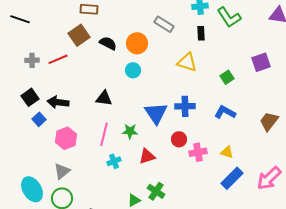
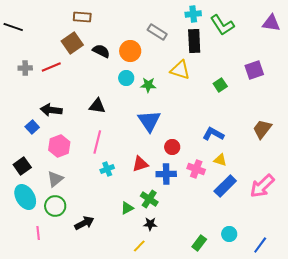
black rectangle: (201, 33) -> (194, 41), size x1.6
black square: (30, 97) -> (22, 166), moved
blue cross: (185, 106) -> (166, 174), moved
blue L-shape: (225, 112) -> (213, 134), moved
green star: (130, 131) -> (148, 85), moved
pink cross: (198, 152) -> (196, 169), moved, turned 30

